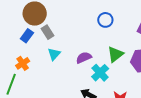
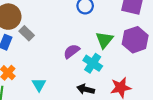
cyan triangle: (54, 54) -> (39, 85), moved

